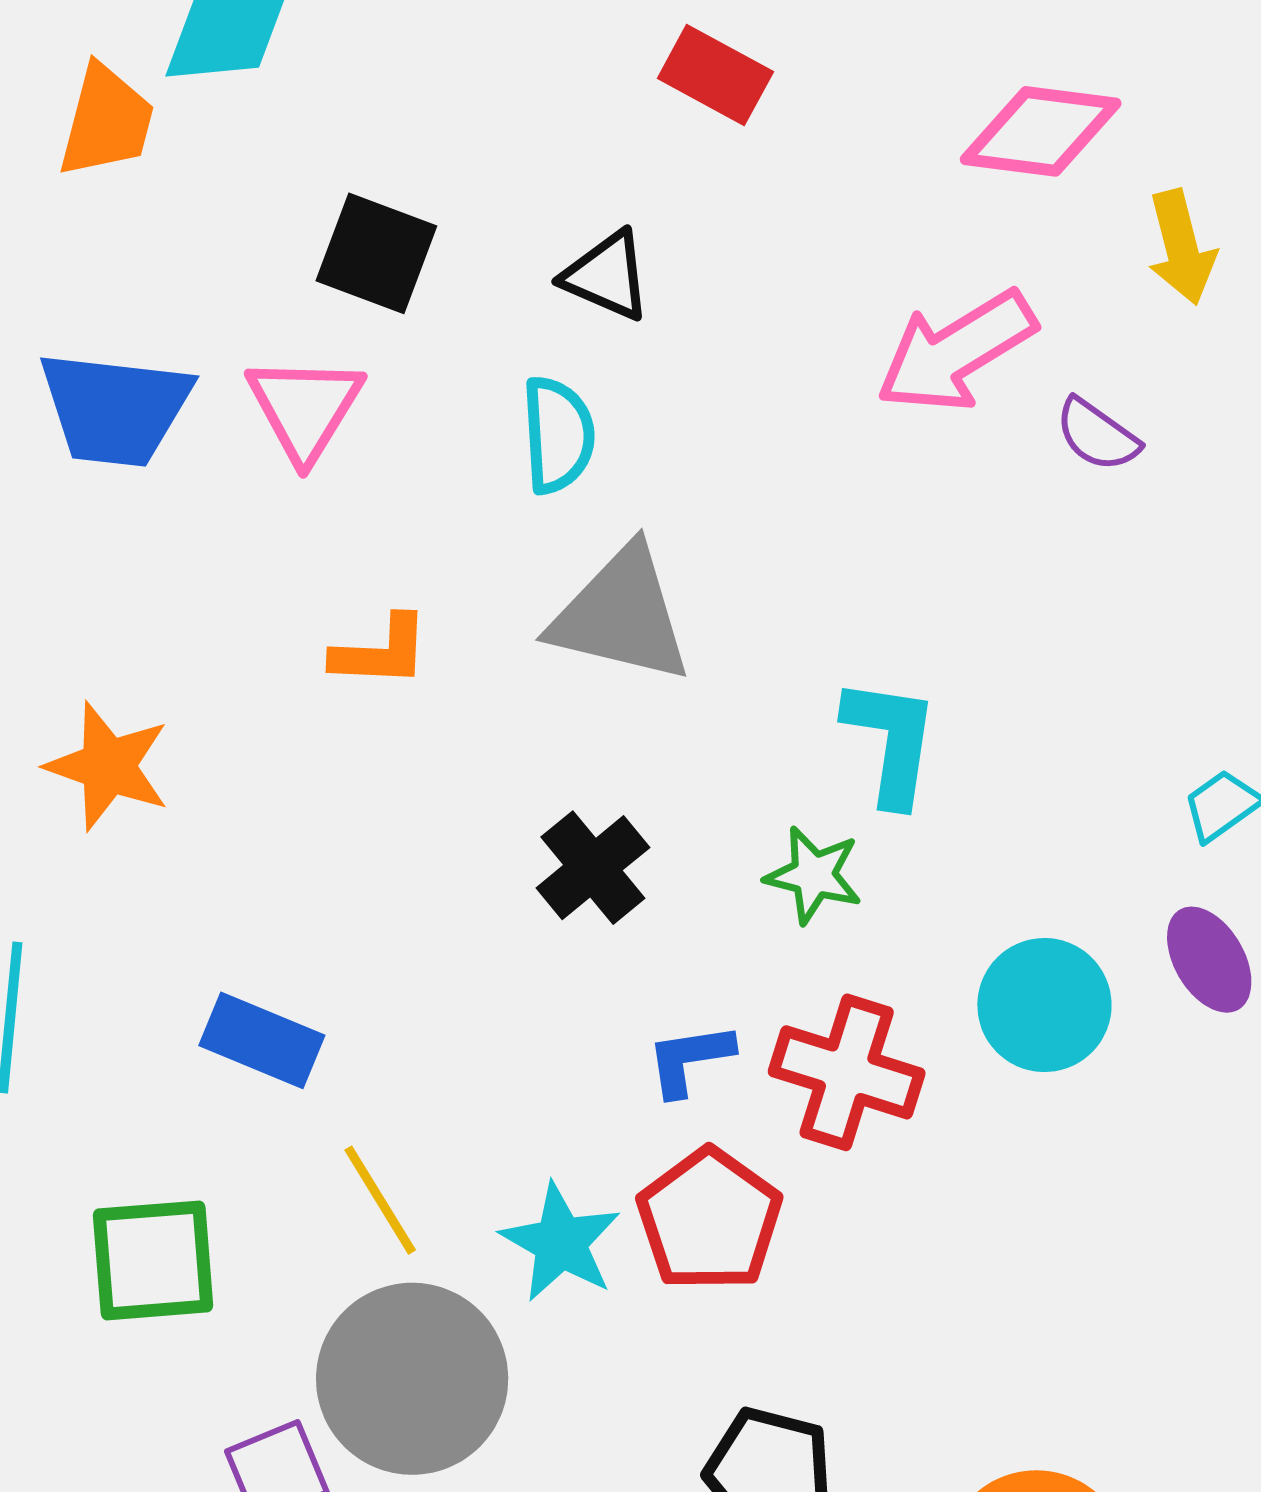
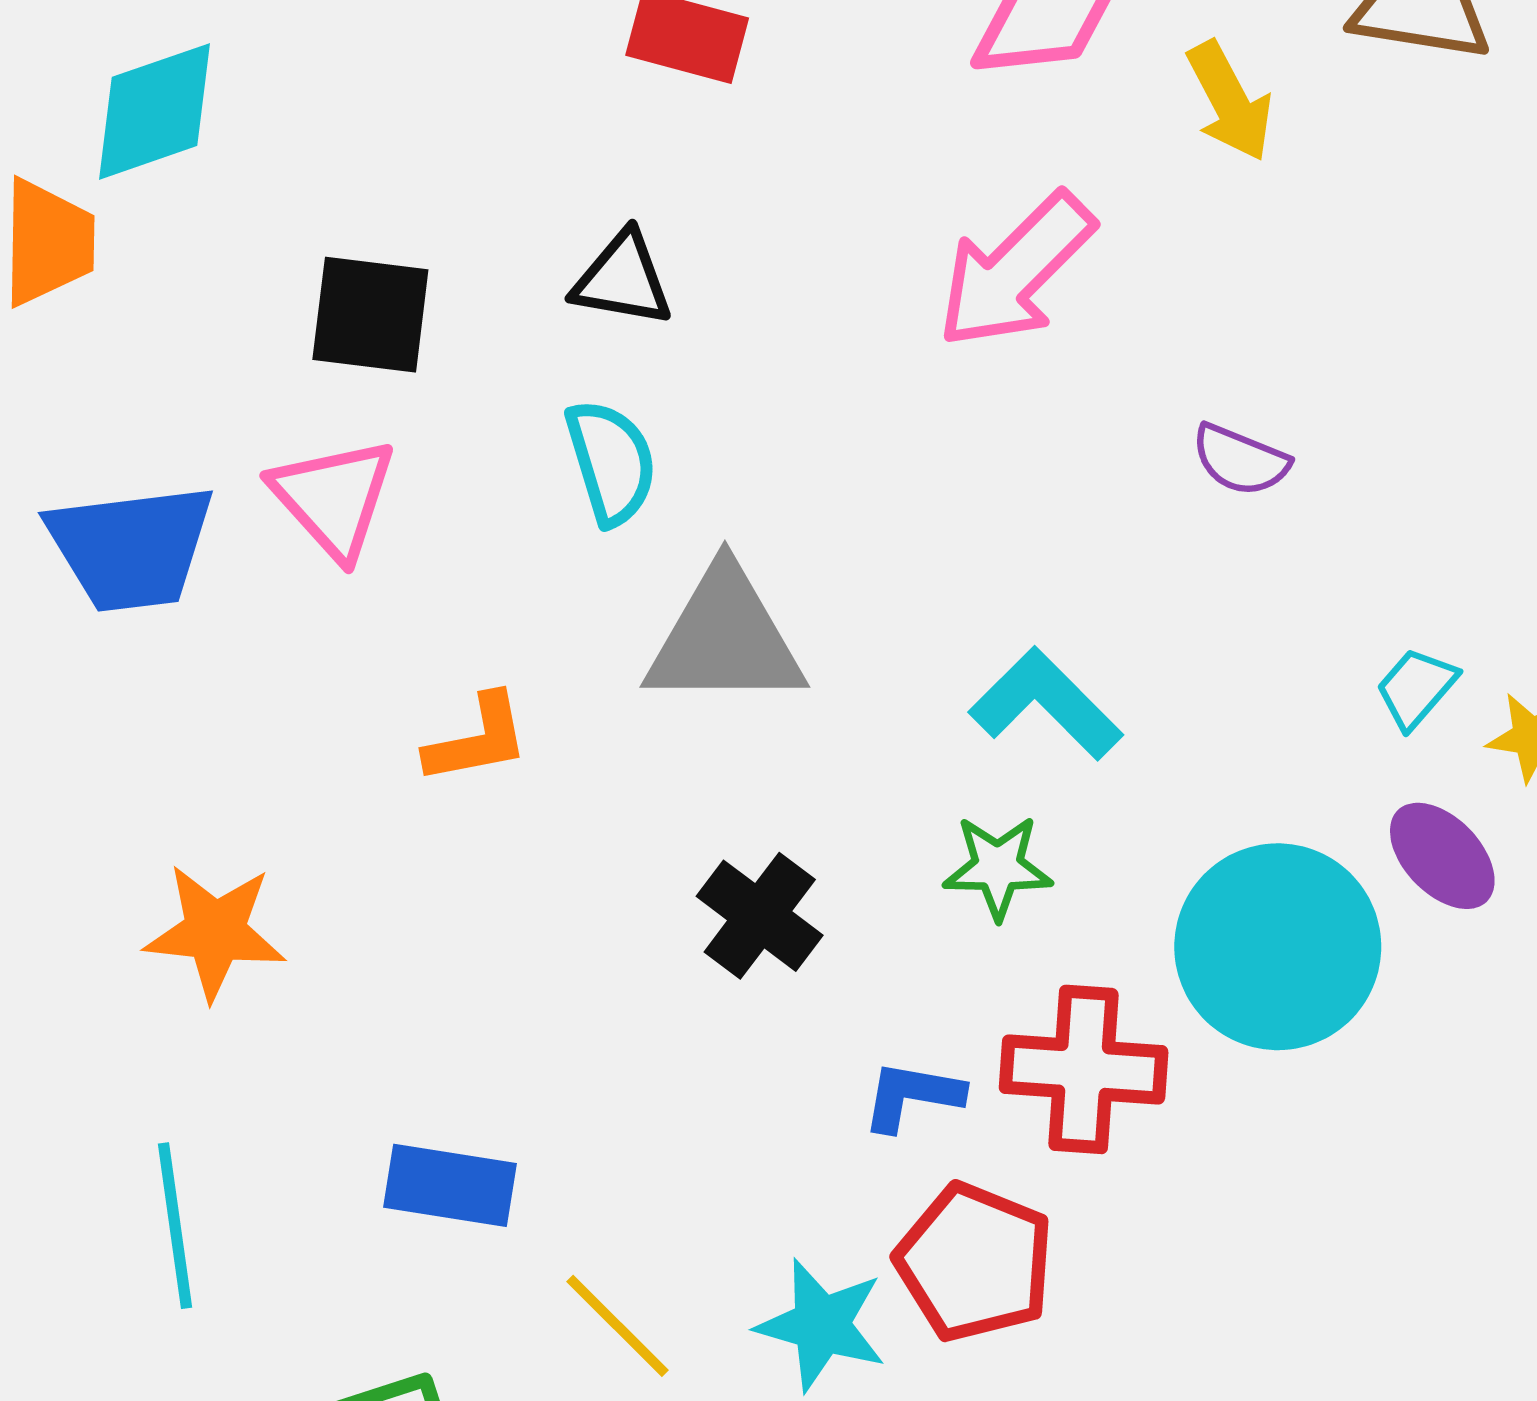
purple semicircle: (1097, 435) -> (1240, 460), moved
cyan L-shape: (891, 741) -> (1046, 704), turned -40
cyan circle: (1044, 1005) -> (1278, 947), size x1.4
blue L-shape: (690, 1059) -> (912, 1096), turned 32

